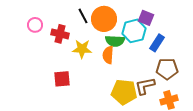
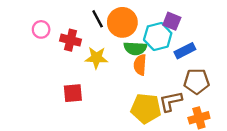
blue rectangle: (157, 43) -> (185, 51), turned 30
orange semicircle: (108, 55) -> (140, 65), moved

